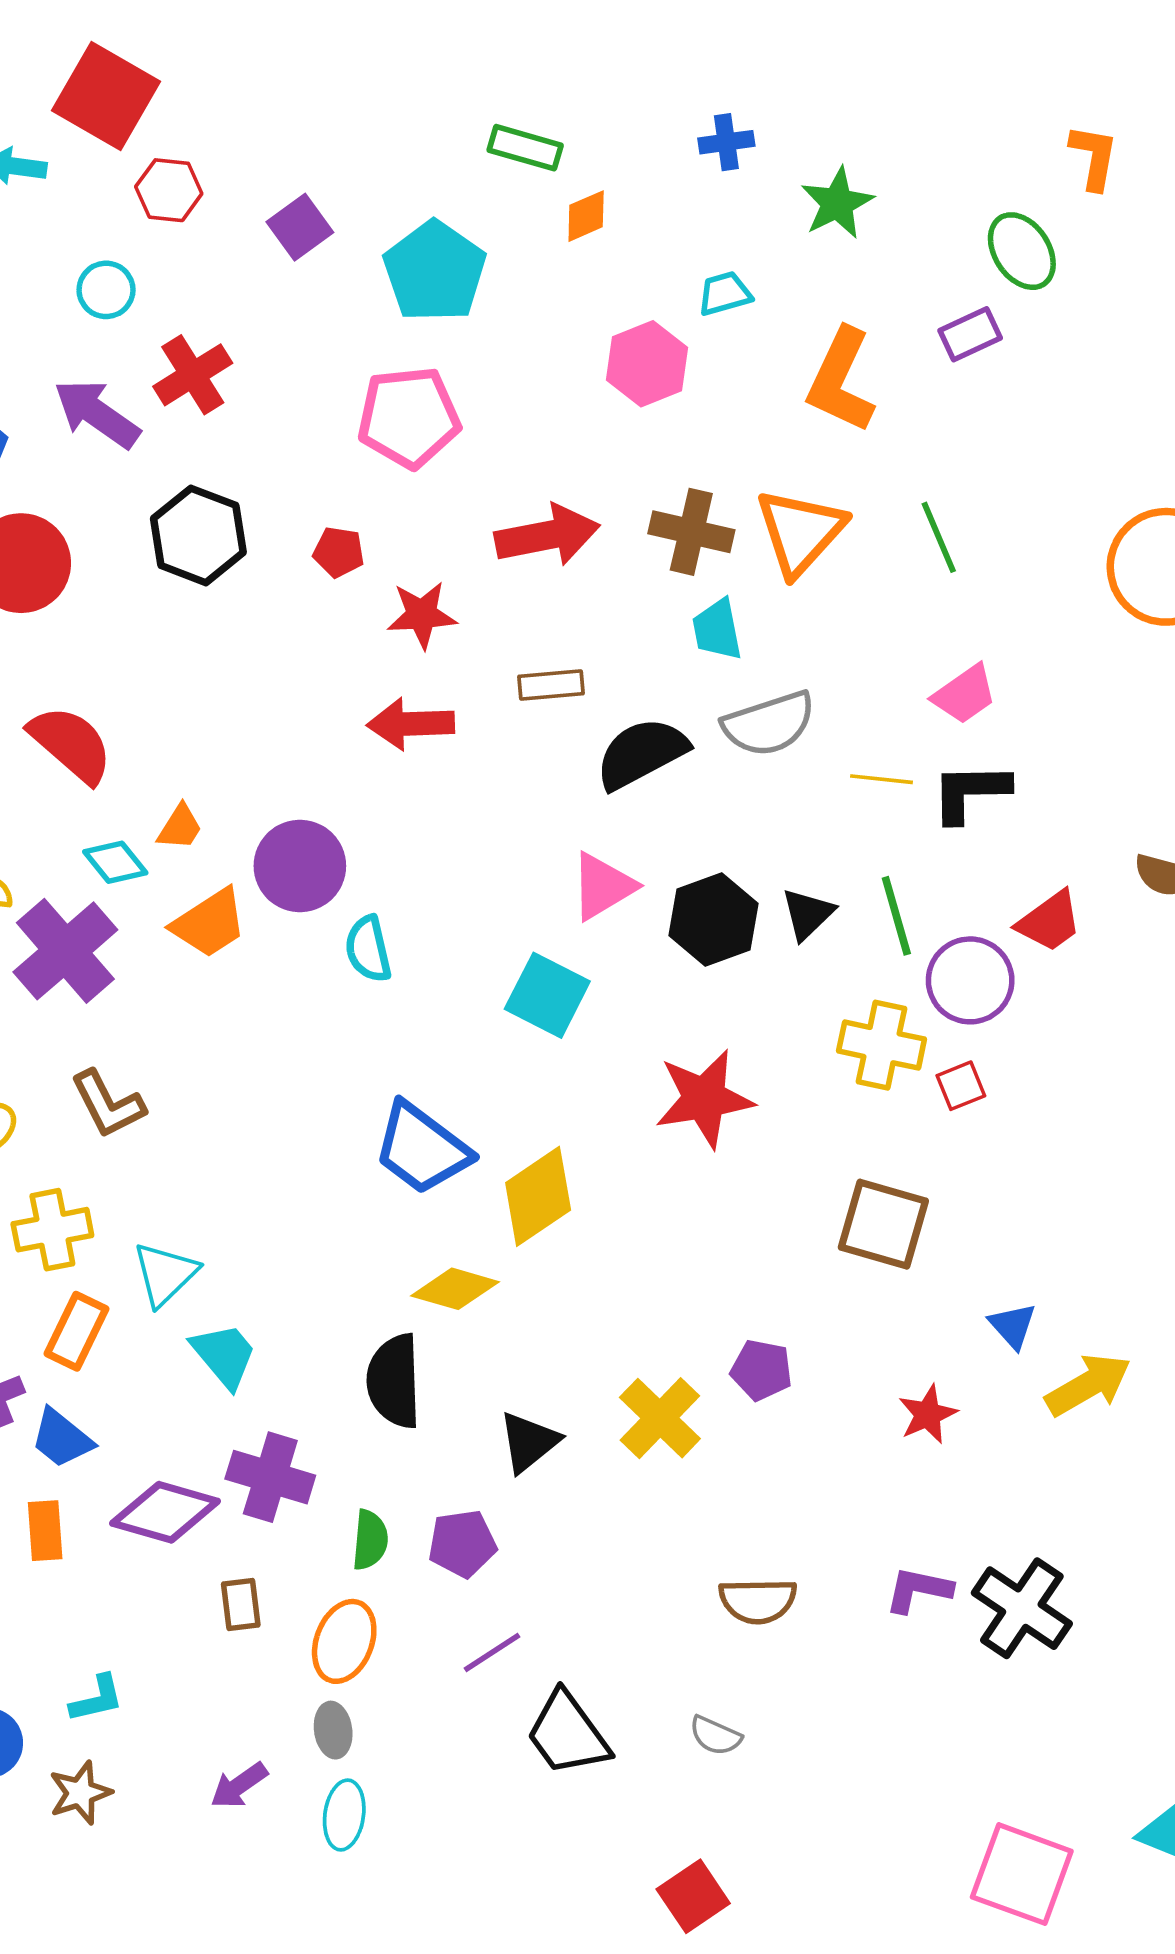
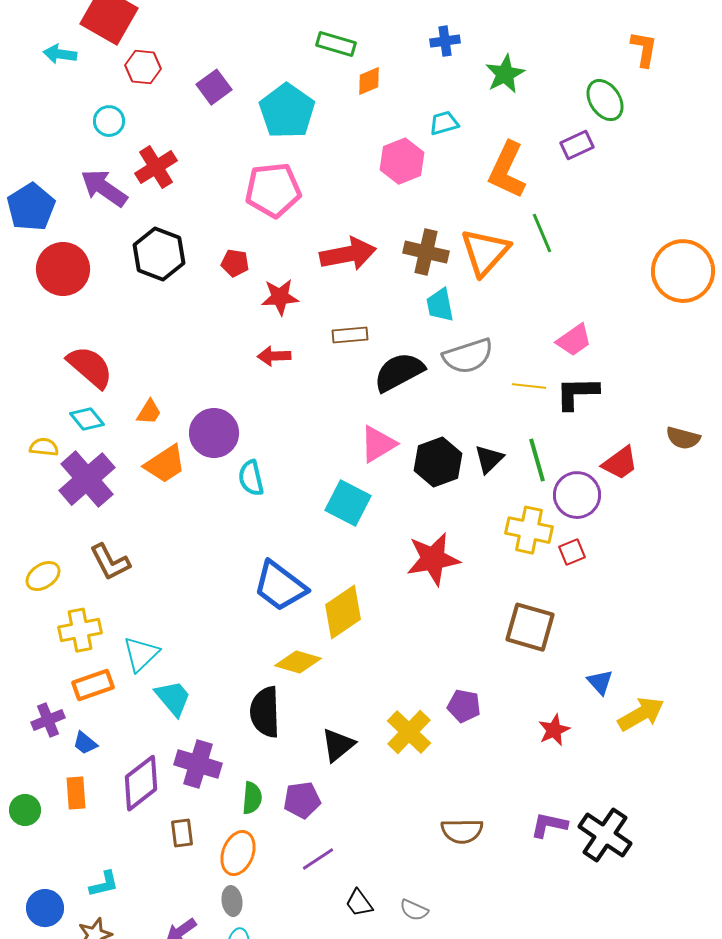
green line: (939, 537) -> (542, 233), moved
red arrow: (411, 724) -> (274, 356), size x0.7
cyan diamond: (115, 862) -> (87, 419), moved
orange rectangle: (76, 1331) -> (93, 685), turned 45
blue trapezoid: (62, 1438) -> (85, 743), size x0.7
purple diamond: (165, 1512) -> (141, 783), turned -54
black trapezoid: (568, 1734) -> (359, 903), size x0.6
gray semicircle: (715, 1736) -> (414, 910), moved

